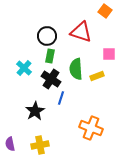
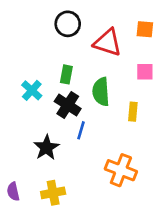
orange square: (105, 11) -> (145, 29), moved, turned -32
black circle: (47, 36) -> (68, 24), moved
yellow rectangle: (97, 76) -> (133, 112), moved, turned -64

